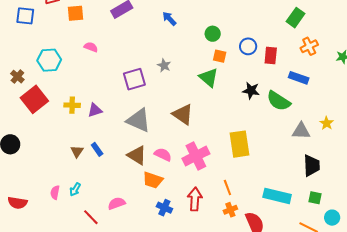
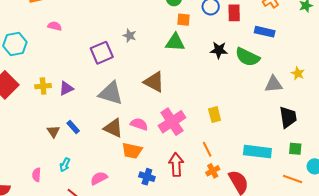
green triangle: (209, 78) -> (175, 42), turned -30
yellow rectangle: (239, 144) -> (215, 115), moved, size x0.6
cyan arrow: (75, 189) -> (65, 165), moved

